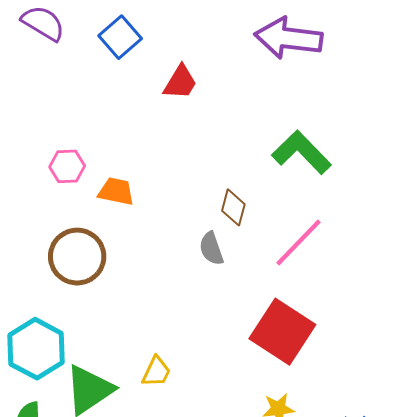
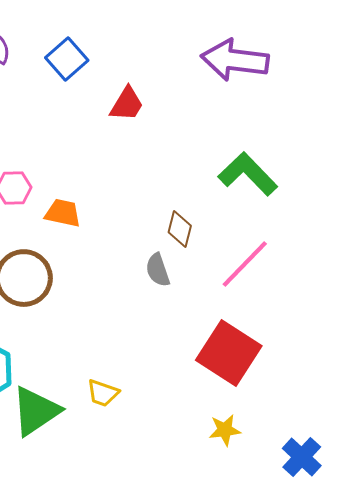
yellow trapezoid: (156, 372) -> (103, 393), turned 84

